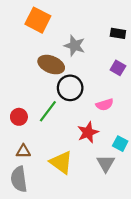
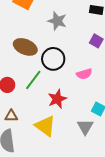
brown ellipse: (51, 65) -> (25, 47), moved
red star: (88, 132) -> (57, 99), moved

